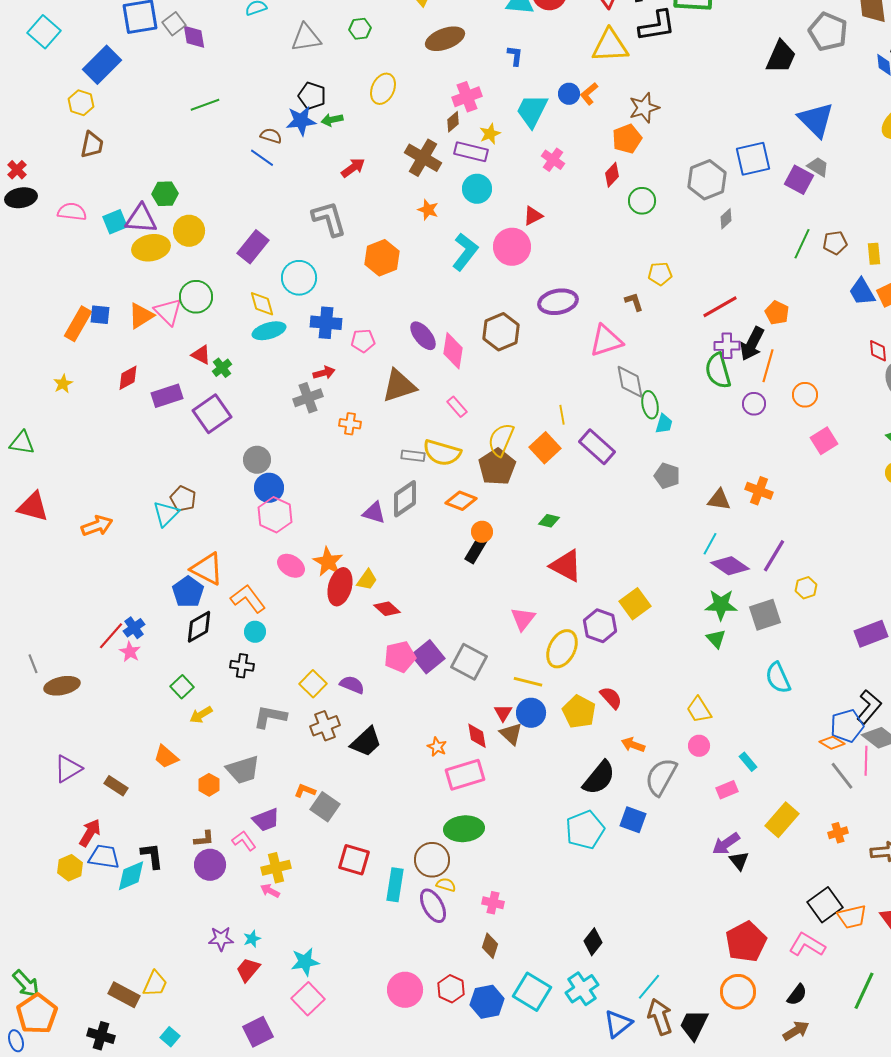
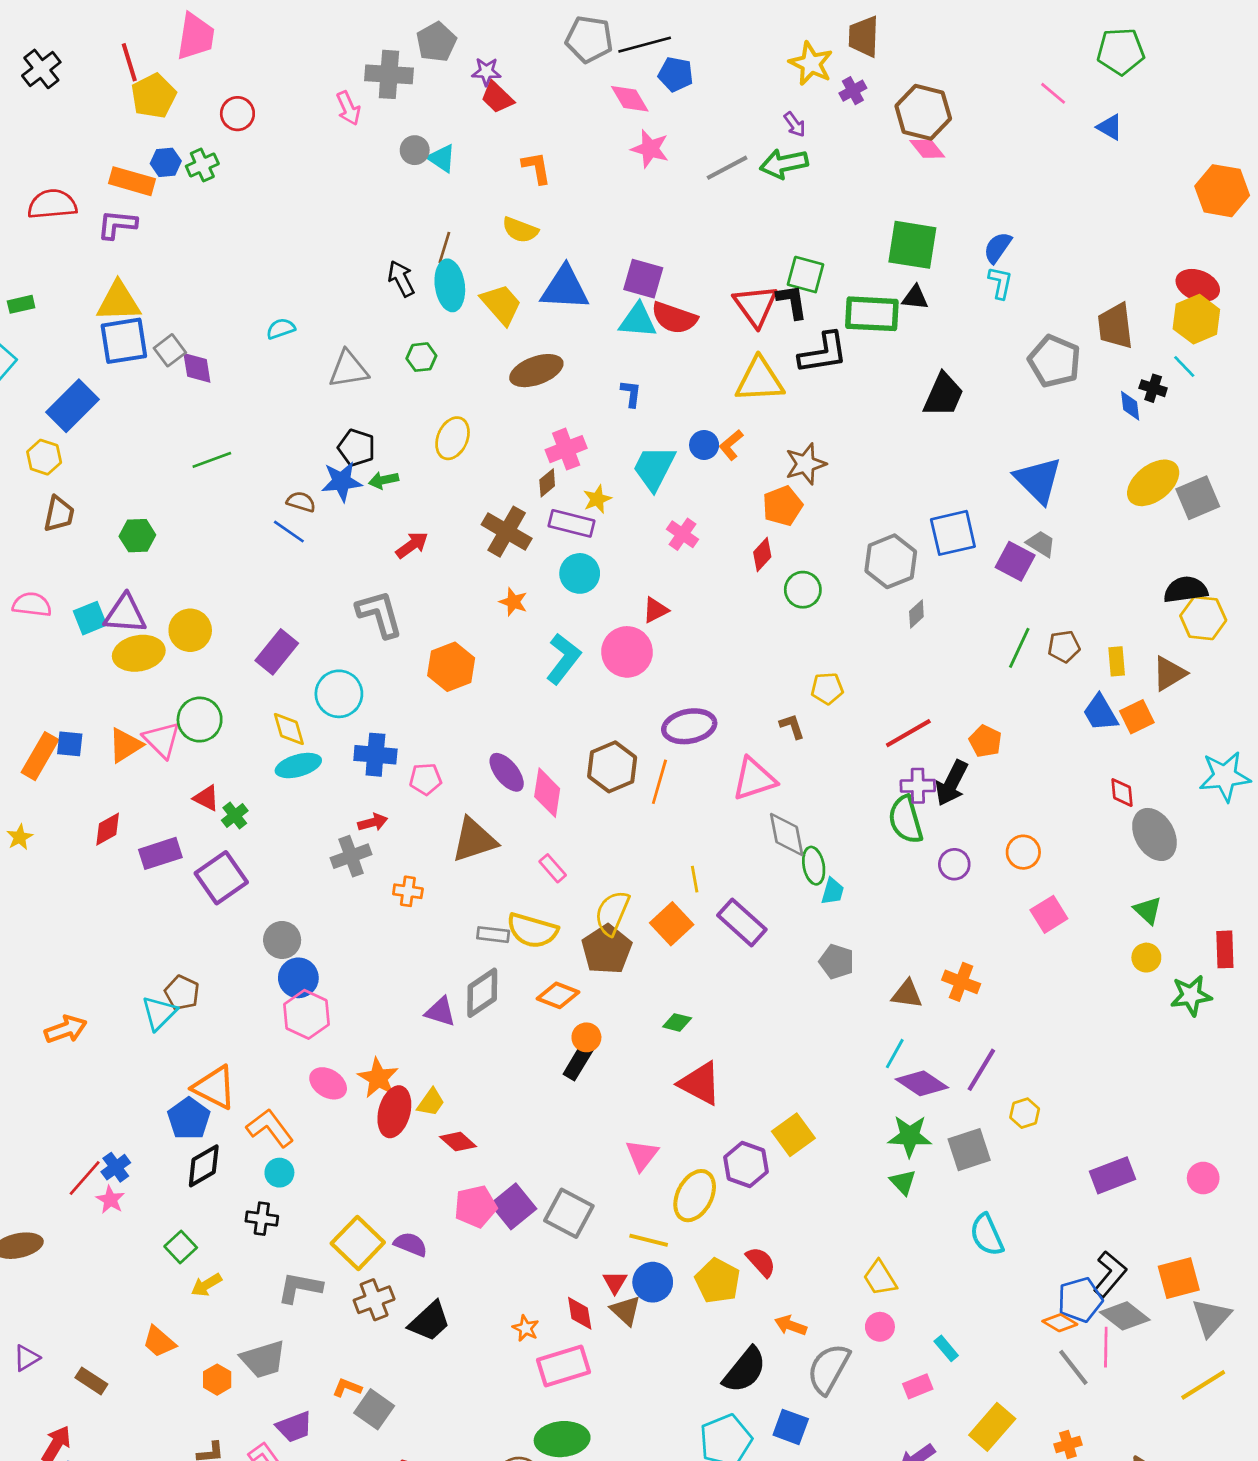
black trapezoid: (781, 57) -> (943, 395), moved
green hexagon: (165, 194) -> (137, 536), moved
orange line: (768, 366) -> (659, 782), moved
yellow square: (313, 684) -> (358, 1243), size x1.4
purple triangle: (68, 769) -> (26, 1358), size x0.7

